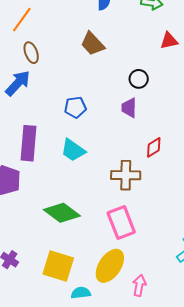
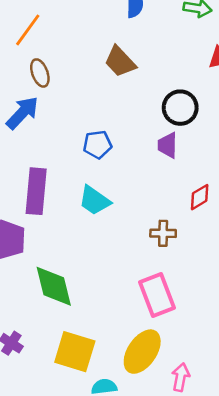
black circle: (139, 79) -> (180, 108), size x1.4
brown cross: (126, 175) -> (163, 233), size x0.7
green diamond: (62, 213) -> (54, 286), moved, turned 39

